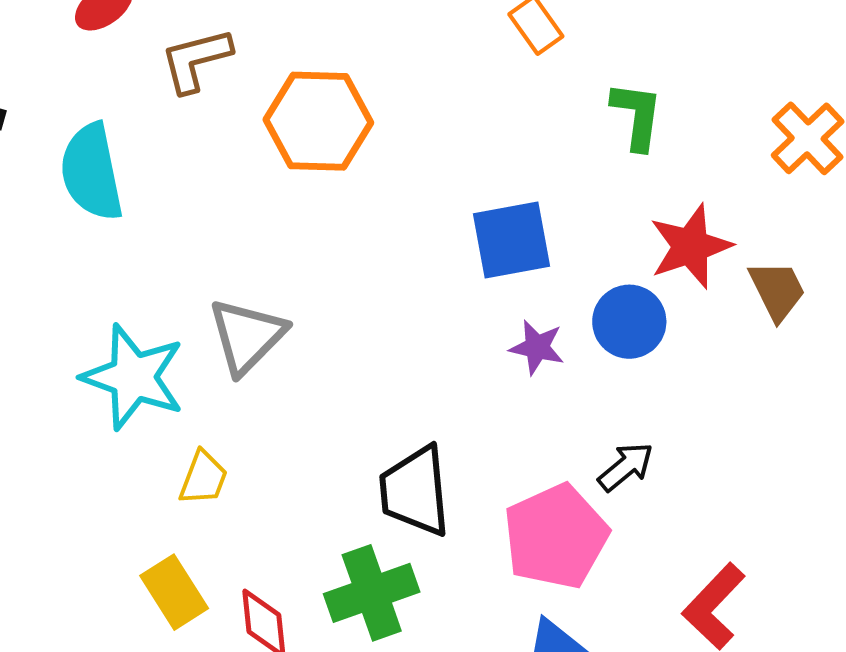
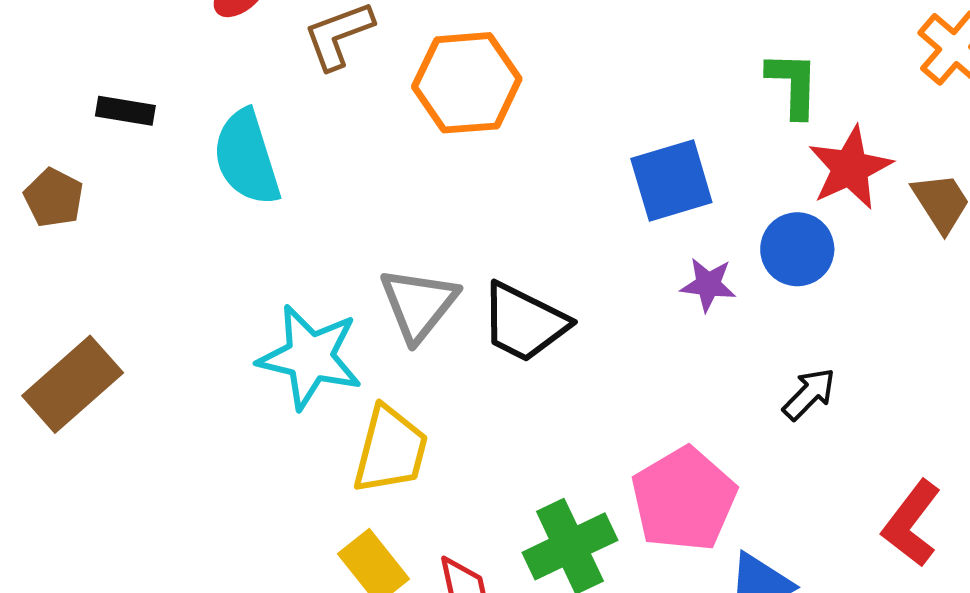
green L-shape: (637, 116) -> (793, 84), moved
yellow trapezoid: (203, 478) -> (390, 450), size x1.6
black trapezoid: (415, 491) -> (524, 322), moved, turned -52
pink pentagon: (556, 536) -> (684, 499), moved

